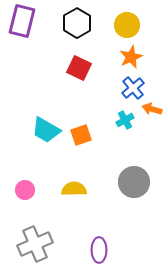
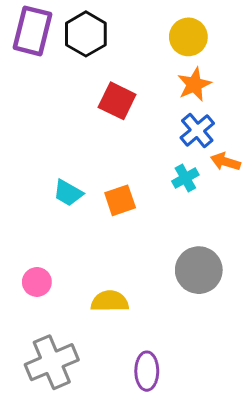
black hexagon: (77, 23) -> (86, 34), moved
cyan trapezoid: (46, 130) -> (68, 193), size x0.7
yellow semicircle: (74, 189) -> (110, 301), moved

